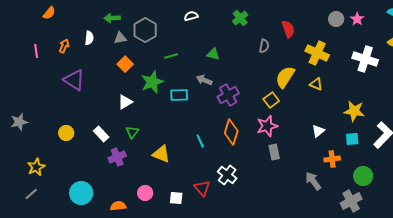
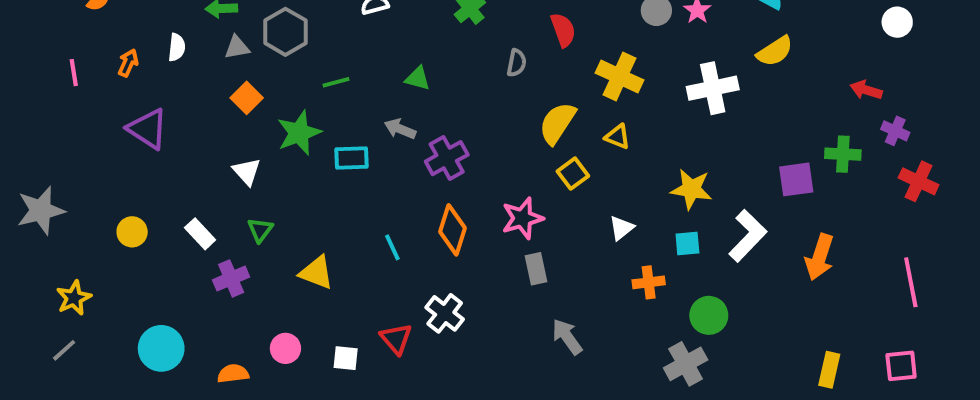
white cross: (365, 59) -> (713, 88), turned -30
yellow square: (271, 100) -> (573, 174), moved
white triangle: (125, 102) -> (247, 172), turned -42
gray star: (19, 122) -> (41, 210), size x1.4
gray arrow: (313, 181) -> (567, 337), moved

